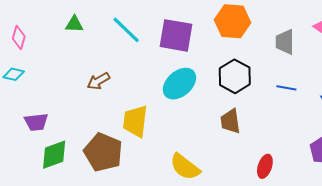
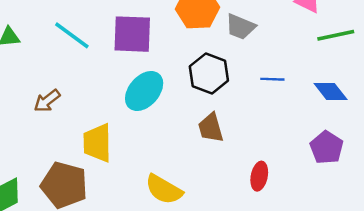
gray trapezoid: (285, 42) -> (240, 27), moved, turned -60

